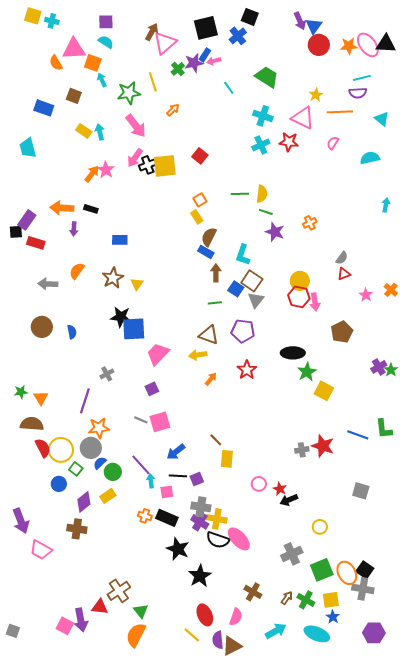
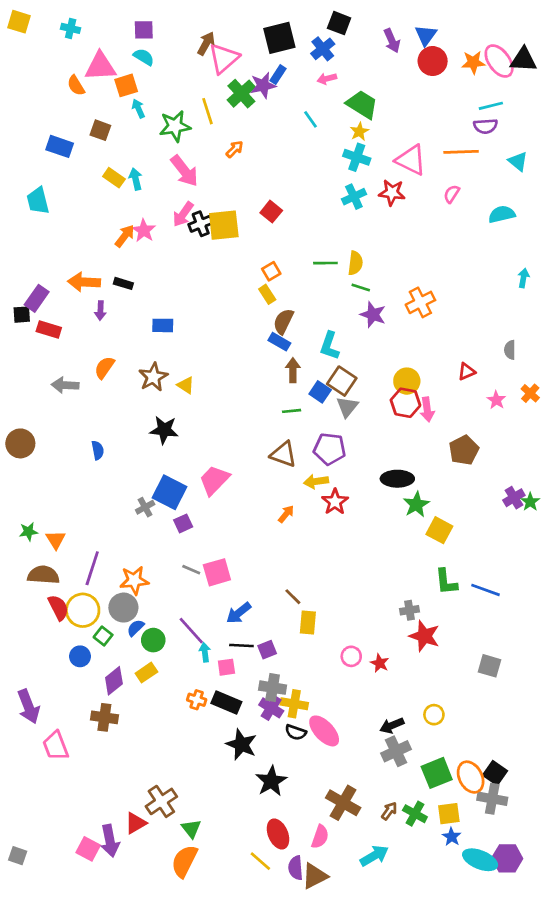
yellow square: (33, 16) -> (19, 22), moved
purple arrow: (300, 21) -> (392, 41), moved
pink arrow: (214, 61) -> (327, 79), moved
orange square: (93, 63) -> (126, 85), turned -36
green cross: (178, 69) -> (241, 94), size x1.5
yellow star: (316, 95) -> (359, 132), moved
orange cross: (310, 223) -> (420, 302), size x1.5
gray semicircle: (342, 258) -> (510, 350), moved, turned 144
yellow triangle: (137, 284) -> (186, 385), turned -32
brown circle: (42, 327) -> (20, 443), moved
blue square: (134, 329) -> (170, 492), moved, turned 30
yellow arrow: (198, 355) -> (316, 481), moved
purple square: (152, 389) -> (183, 523), moved
purple line: (85, 401) -> (92, 568), moved
green L-shape: (384, 429) -> (446, 582), moved
red star: (323, 446) -> (424, 636), moved
black arrow: (289, 500) -> (392, 726), moved
black semicircle: (218, 540) -> (296, 732), size x0.7
pink trapezoid: (41, 550) -> (56, 746), turned 40
brown cross: (253, 592) -> (343, 803), size x1.4
red triangle: (100, 607) -> (136, 823), turned -36
cyan ellipse: (317, 634) -> (480, 860), moved

